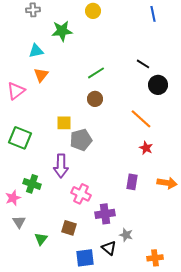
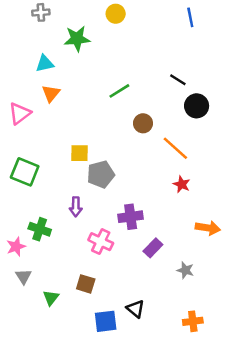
brown circle: (95, 99) -> (143, 123), moved
purple arrow: (61, 166) -> (76, 207), size x0.7
purple rectangle: (132, 182) -> (153, 248), moved, turned 35
purple cross: (105, 214) -> (131, 217), moved
gray star: (126, 235) -> (185, 270), moved

